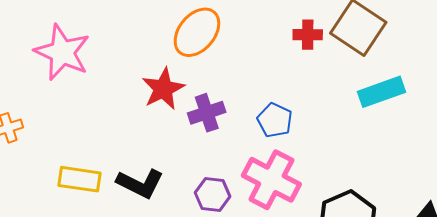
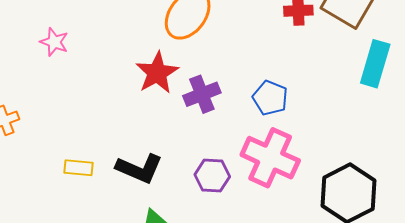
pink star: (62, 52) -> (54, 42), size x0.5
cyan rectangle: (381, 92) -> (375, 64), turned -51
yellow rectangle: (79, 179) -> (79, 168), size x0.7

